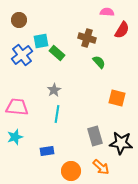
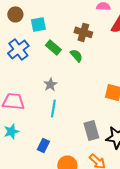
cyan square: (41, 41) -> (38, 24), moved
green semicircle: (99, 62) -> (76, 55), moved
blue rectangle: (47, 151) -> (43, 145), turned -56

